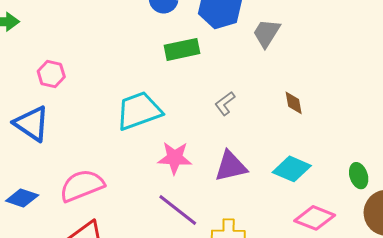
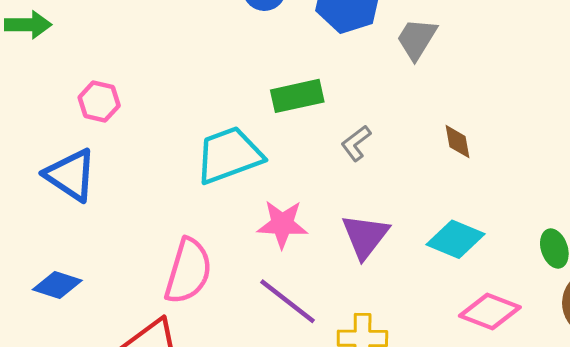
green rectangle: (182, 49) -> (297, 96), moved
purple triangle: (231, 166) -> (365, 236), turned -39
pink semicircle: (82, 186) -> (188, 271), moved, turned 129

